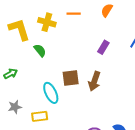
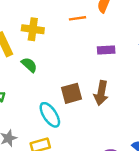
orange line: (74, 14) -> (78, 18), moved
purple rectangle: (103, 47) -> (106, 50), turned 64

